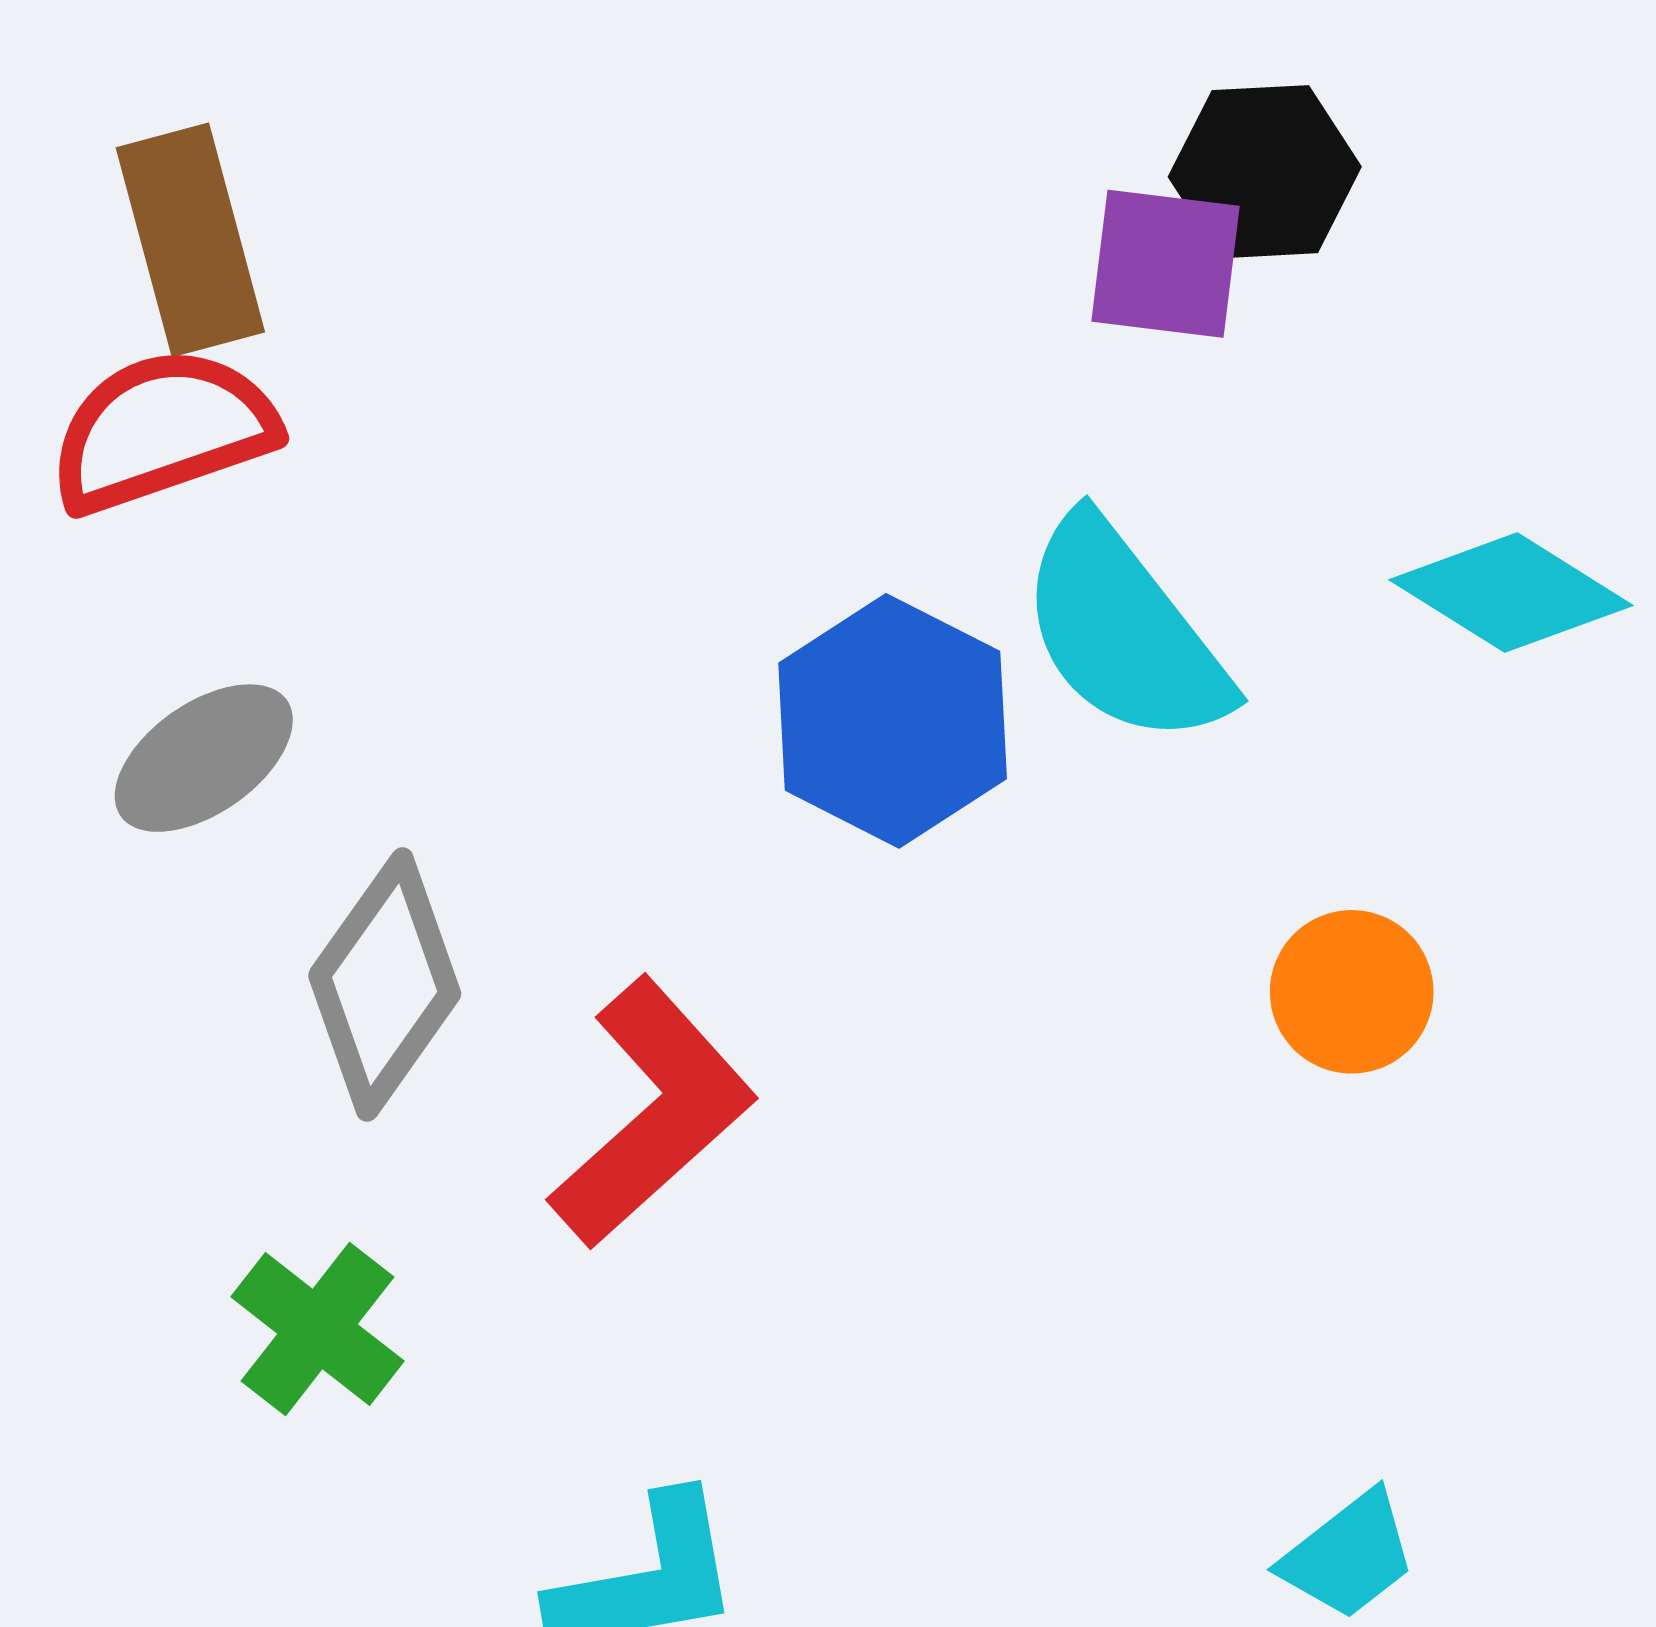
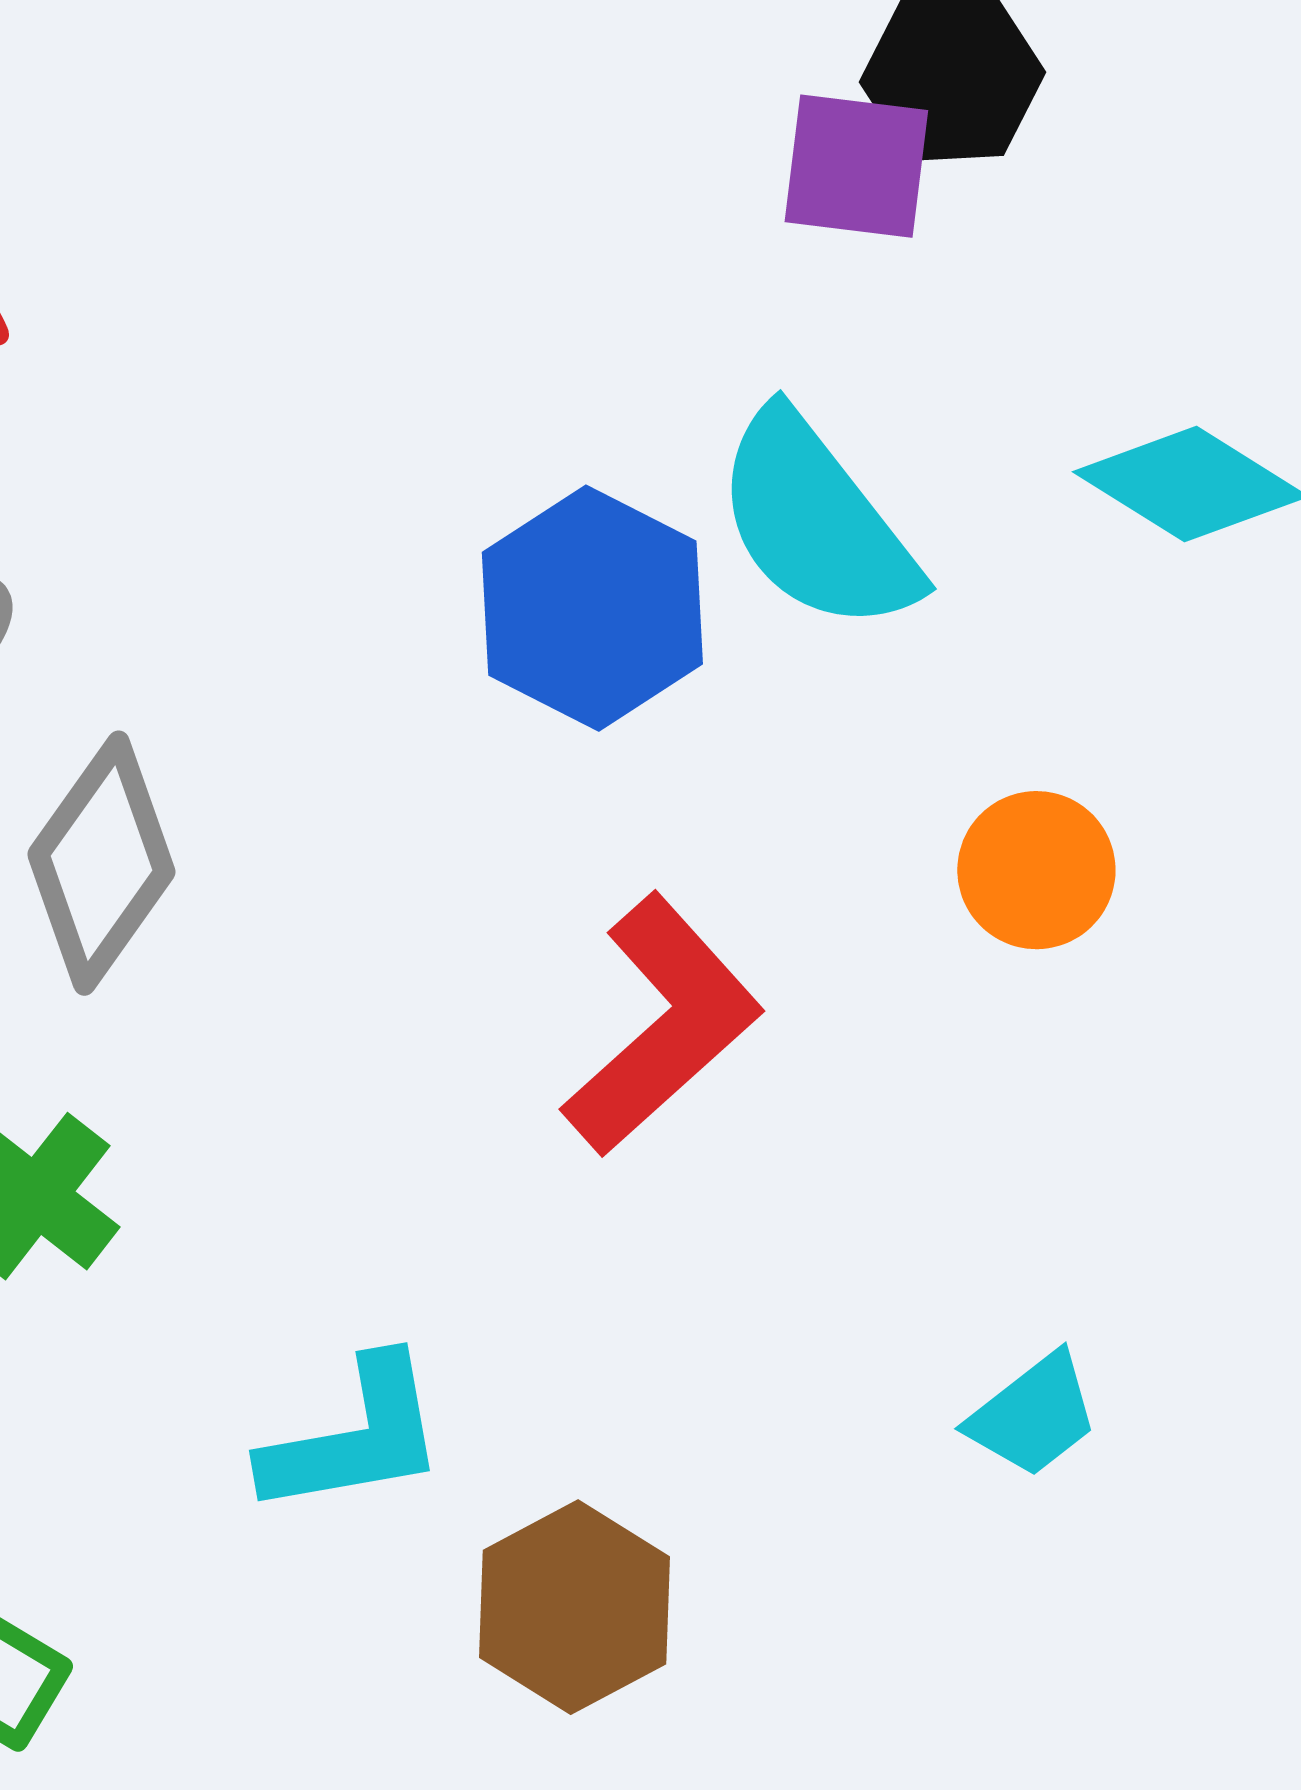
red L-shape: (653, 1113) -> (662, 1025), moved

